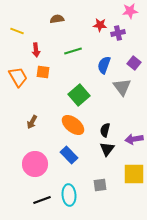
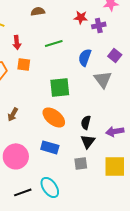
green square: (79, 95) -> (60, 87), turned 35
blue rectangle: (69, 155) -> (50, 147), turned -30
gray square: (100, 185) -> (81, 163), moved
cyan ellipse: (69, 195) -> (50, 187), turned -30

